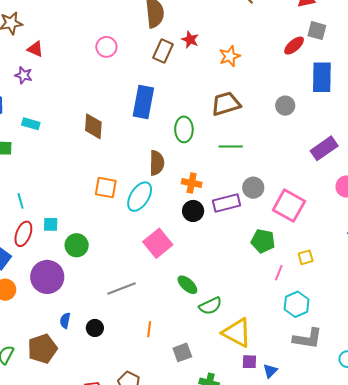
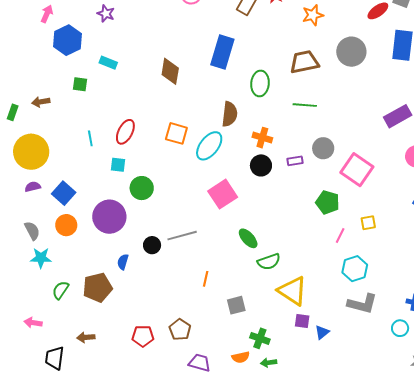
gray circle: (285, 106) -> (351, 52), moved, size x1.5
purple rectangle: (226, 203) -> (295, 161), size x0.6
red ellipse: (23, 234) -> (125, 132), moved
black circle: (95, 328) -> (152, 245), moved

